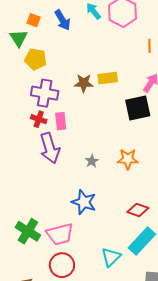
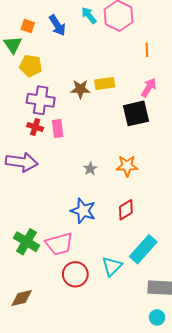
purple arrow: (50, 148) -> (22, 162), moved, turned -64
red diamond: (138, 210) -> (126, 210), moved, turned -50
red circle: (62, 265) -> (75, 274), moved

